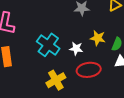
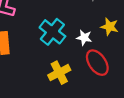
red ellipse: (89, 70) -> (97, 63), turned 60

